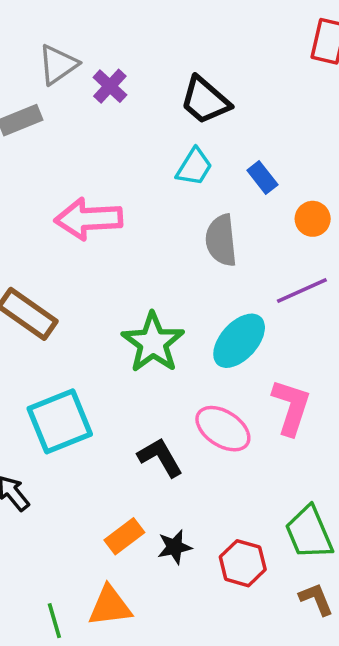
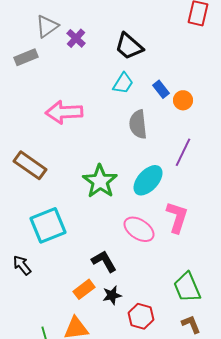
orange circle: (313, 219) -> (183, 100), moved
purple line: (302, 291) -> (183, 152), turned -40
black L-shape: (160, 457) -> (104, 261), moved
red hexagon: (243, 563) -> (141, 316), moved

